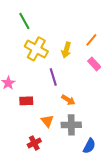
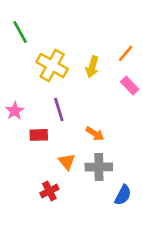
green line: (24, 21) -> (20, 32), moved
purple line: (53, 77) -> (59, 110), moved

